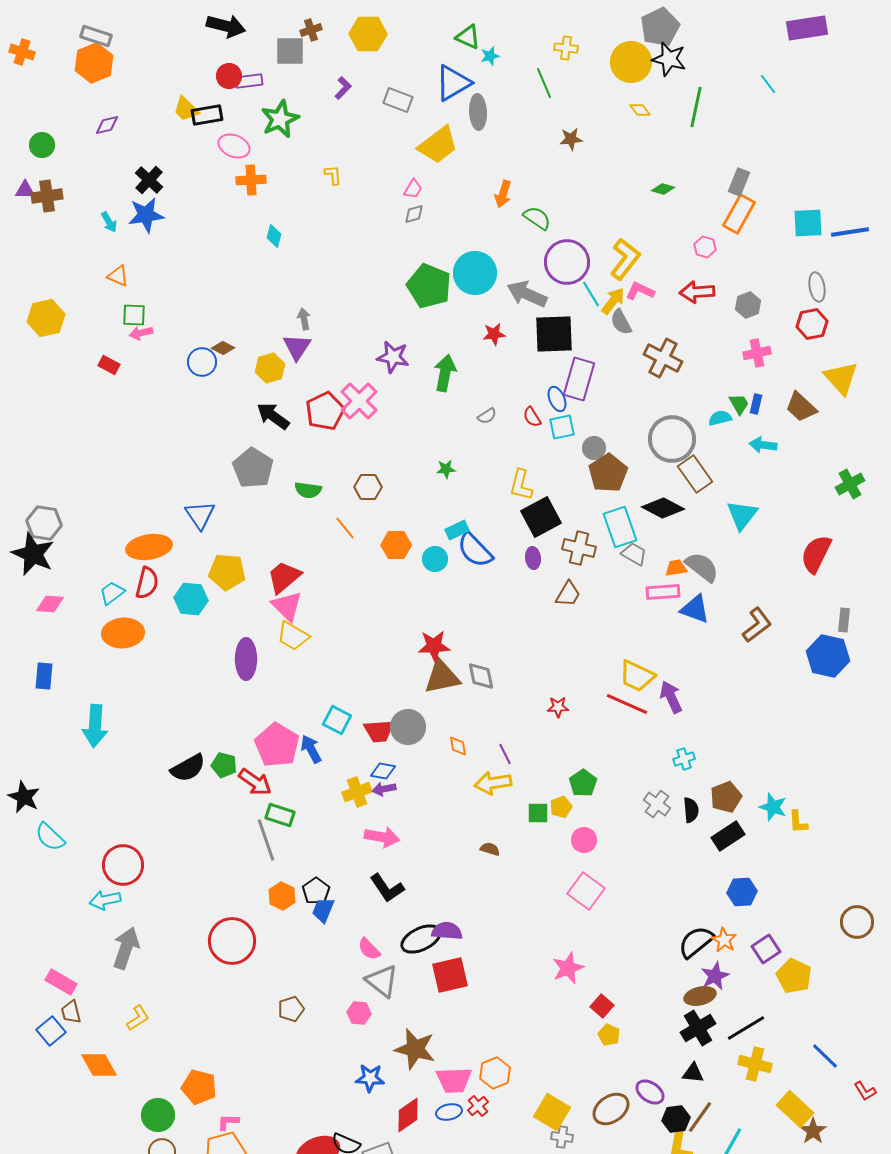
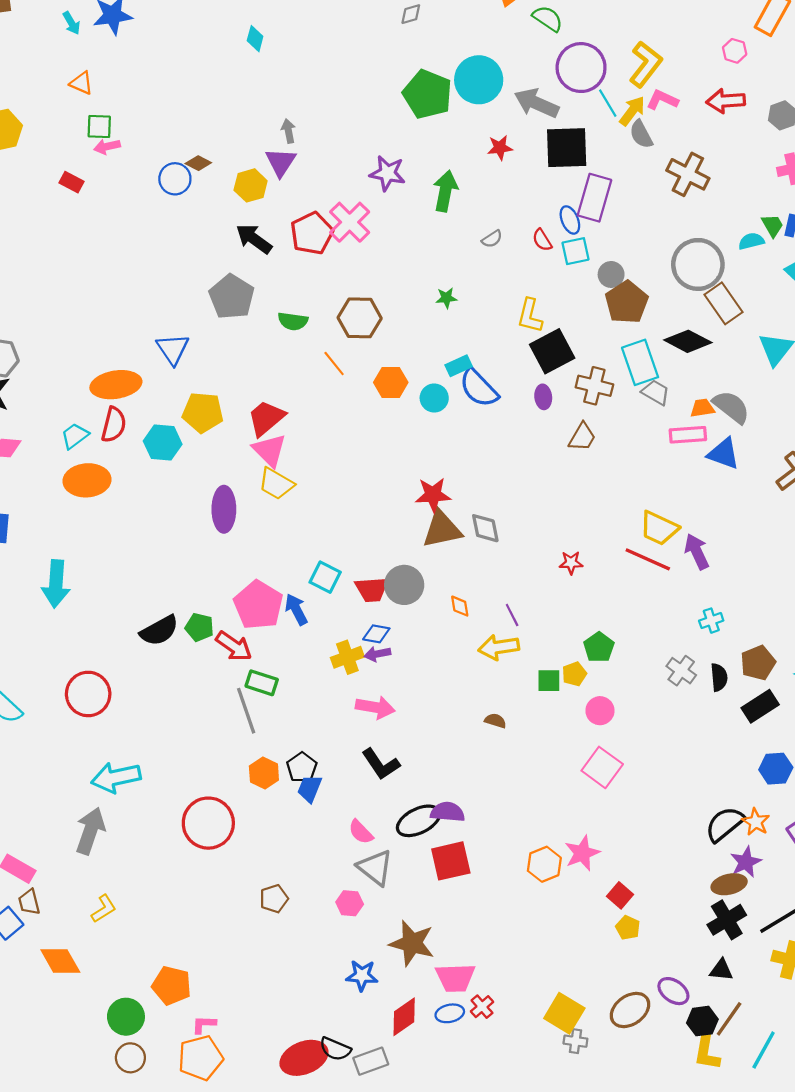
brown hexagon: (368, 487) -> (360, 318), size x1.4
red circle: (123, 865) -> (88, 694), moved
cyan arrow: (105, 900) -> (116, 777), moved, size x1.4
orange hexagon: (495, 1073) -> (544, 864), moved

